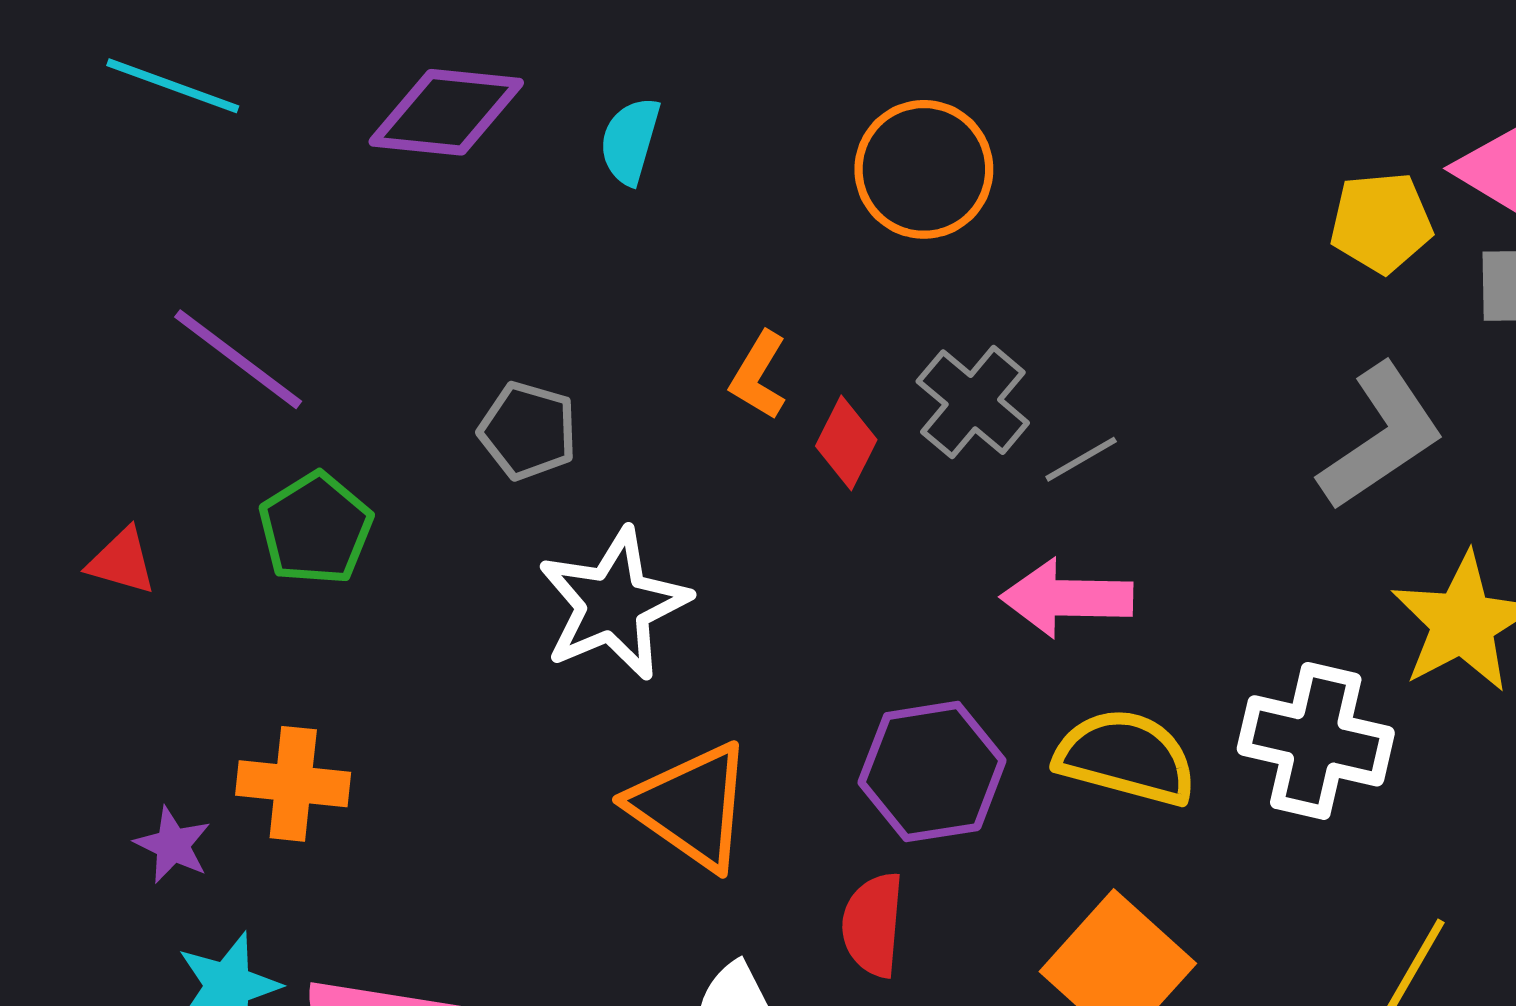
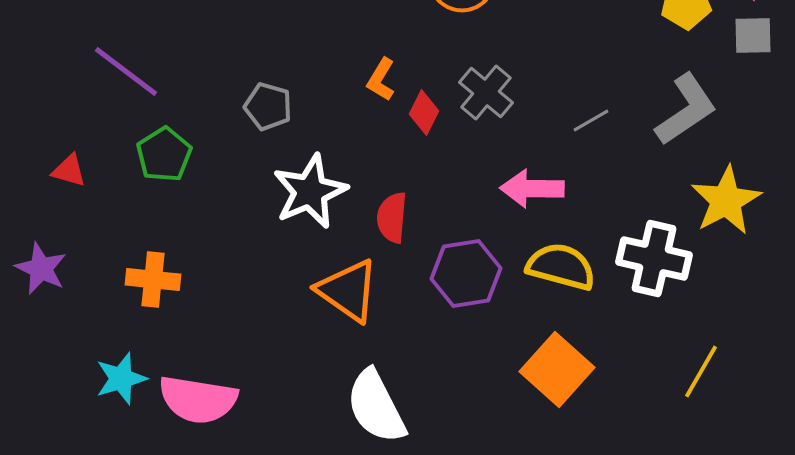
gray line: (1081, 459) -> (591, 121), moved
purple star: (173, 845) -> (41, 269), moved, size x1.4
red semicircle: (873, 925) -> (392, 218), moved

